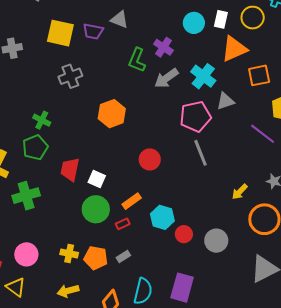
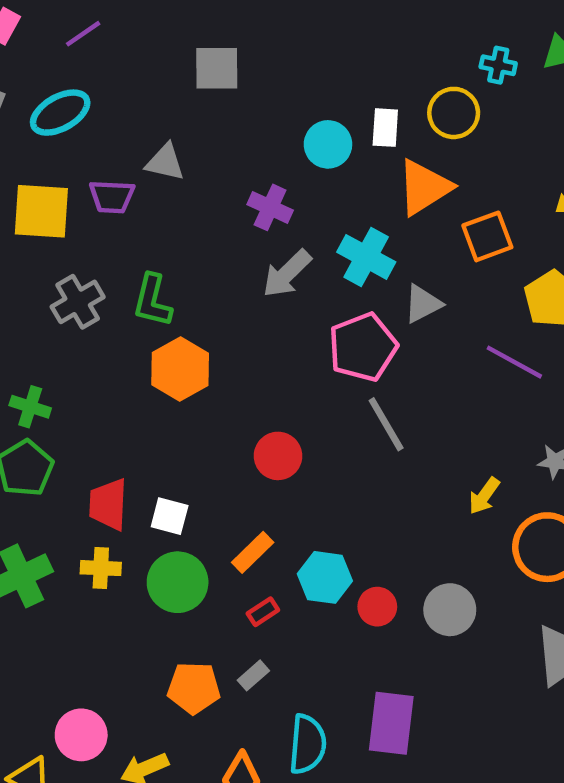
green L-shape: (137, 60) -> (152, 301), moved
red rectangle: (123, 224) -> (263, 612), moved
yellow cross: (69, 253) -> (101, 568), moved
pink circle: (26, 254) -> (81, 735), moved

